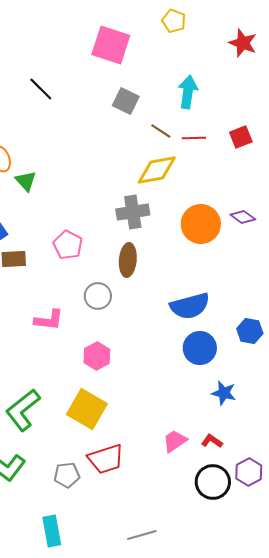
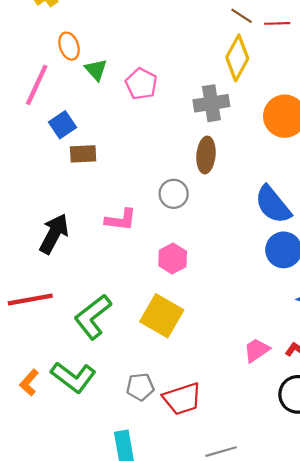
yellow diamond: (157, 170) -> (237, 58), turned -51
pink pentagon: (68, 245) -> (141, 84), moved
blue semicircle: (190, 306) -> (273, 205), turned 66
red trapezoid: (106, 459) -> (182, 399), moved

